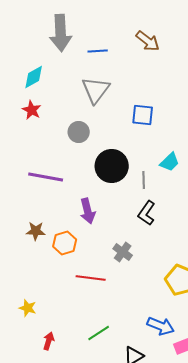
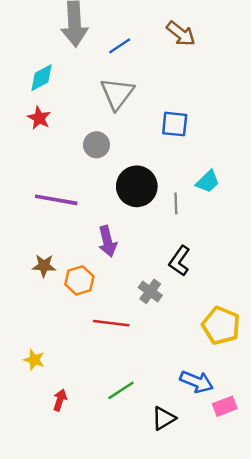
blue line: (98, 51) -> (120, 46), turned -30
black L-shape: (147, 213) -> (180, 261), moved

